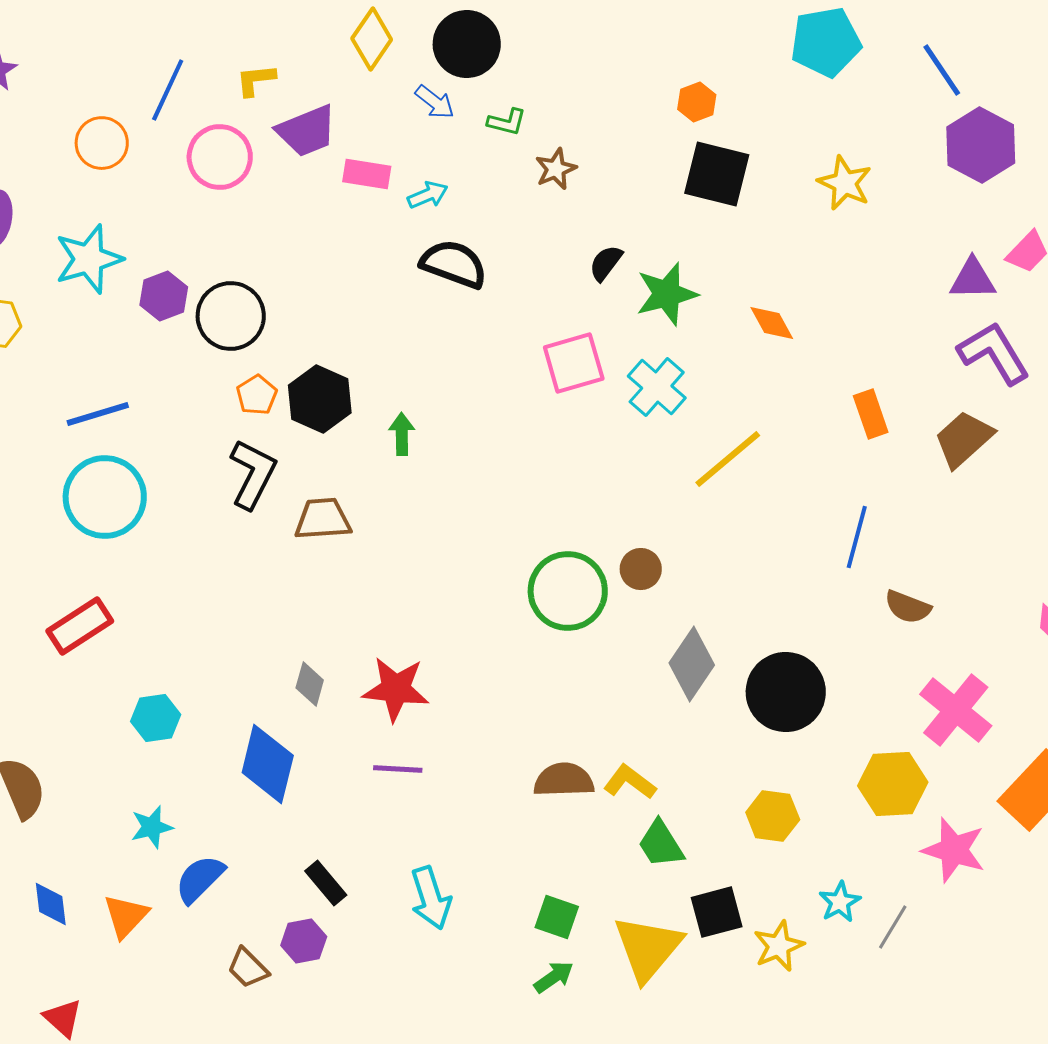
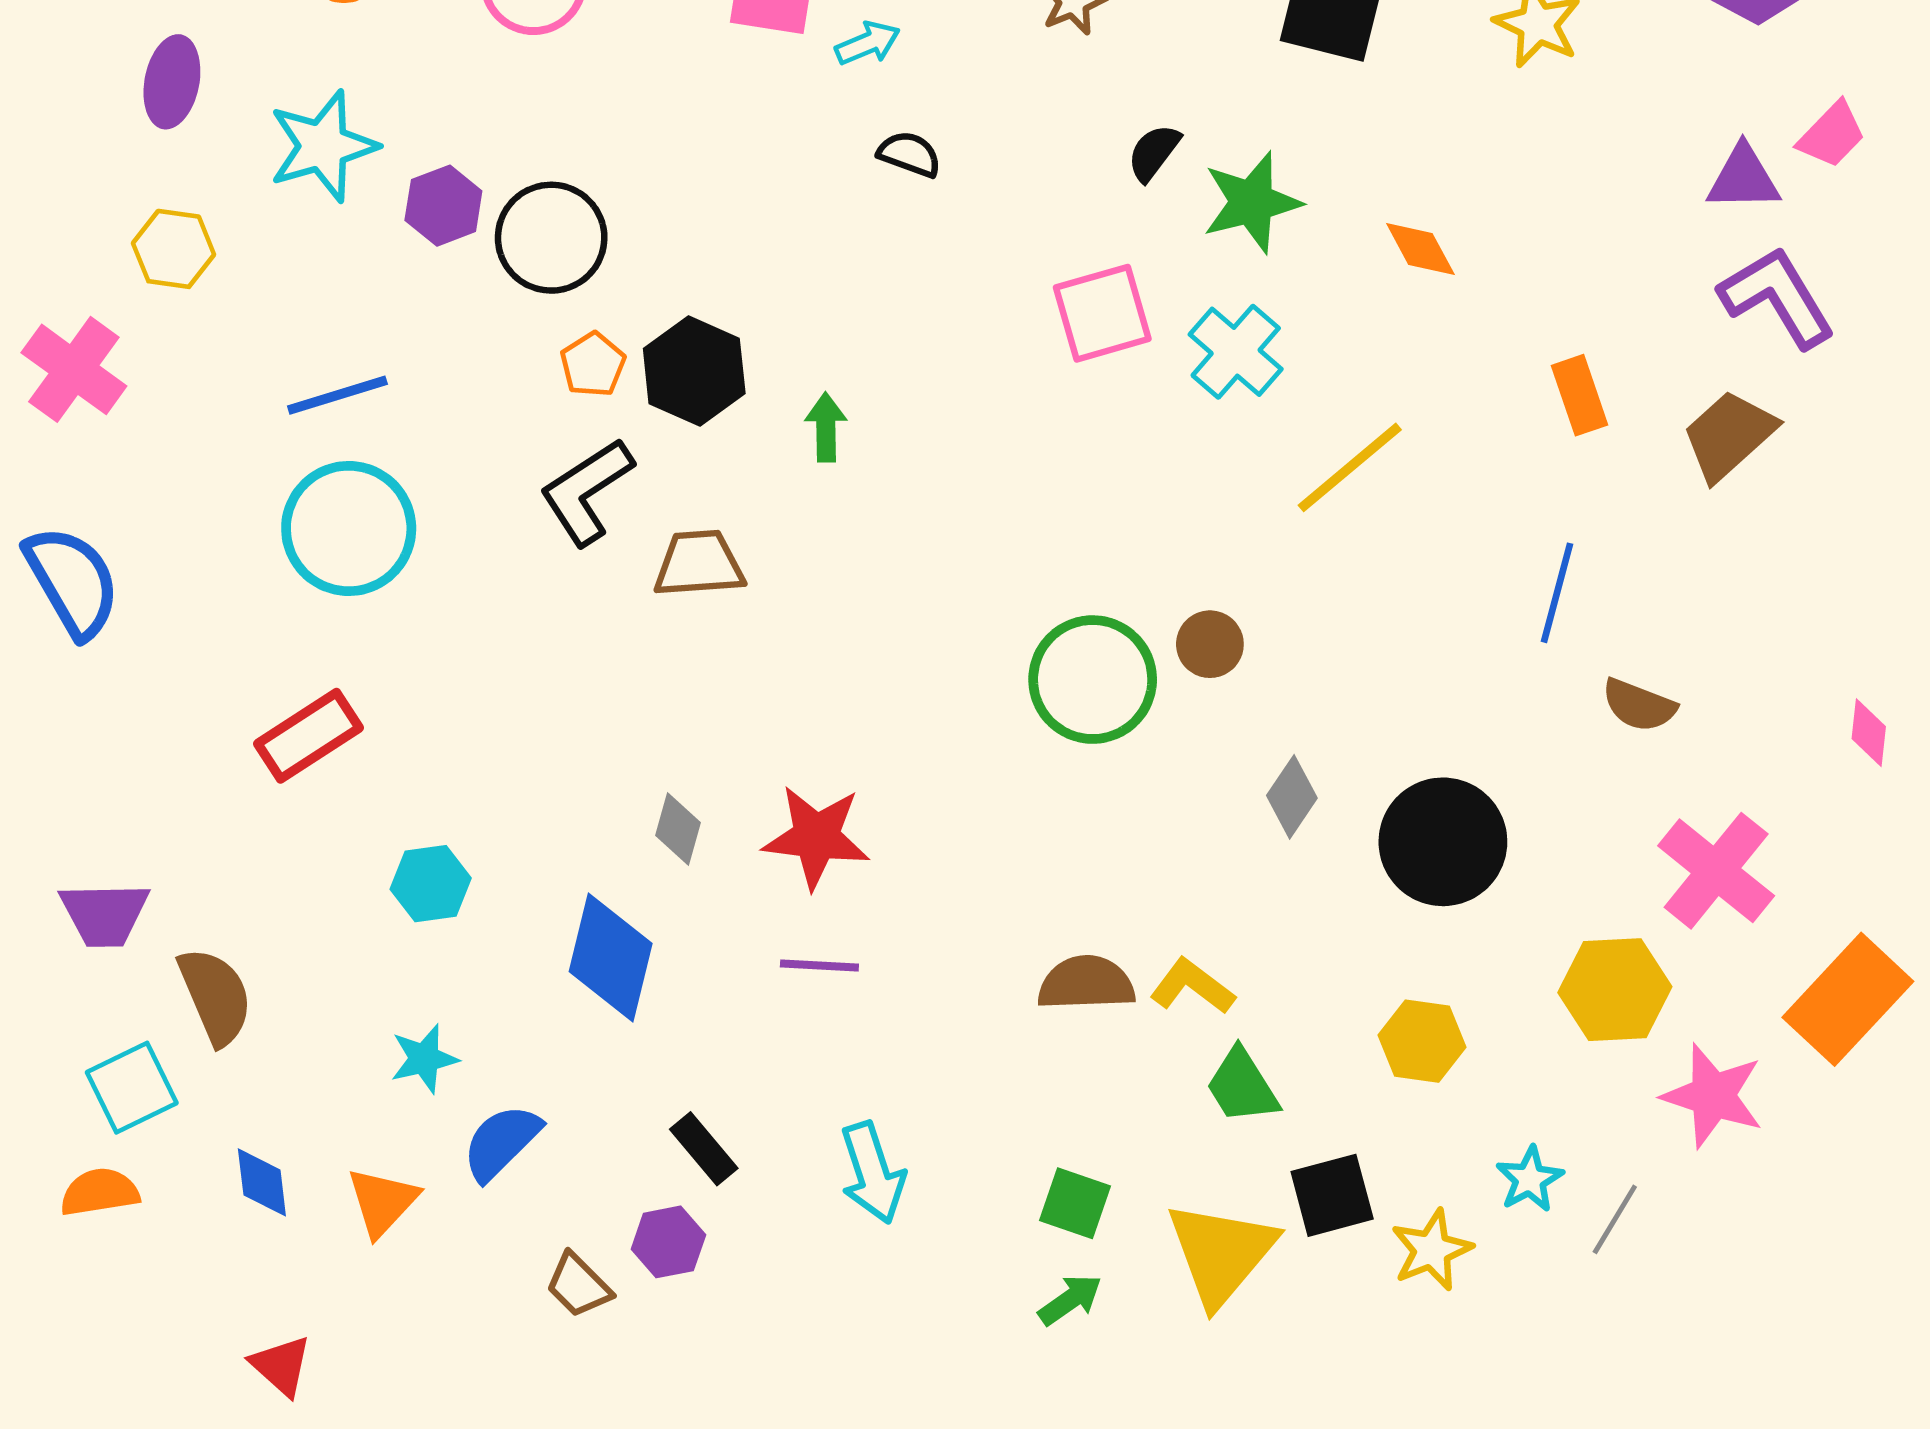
black semicircle: (454, 264) -> (909, 154), size x0.6
black L-shape: (253, 474) -> (586, 492), turned -150
gray diamond: (692, 664) -> (1292, 797), size x0.7

